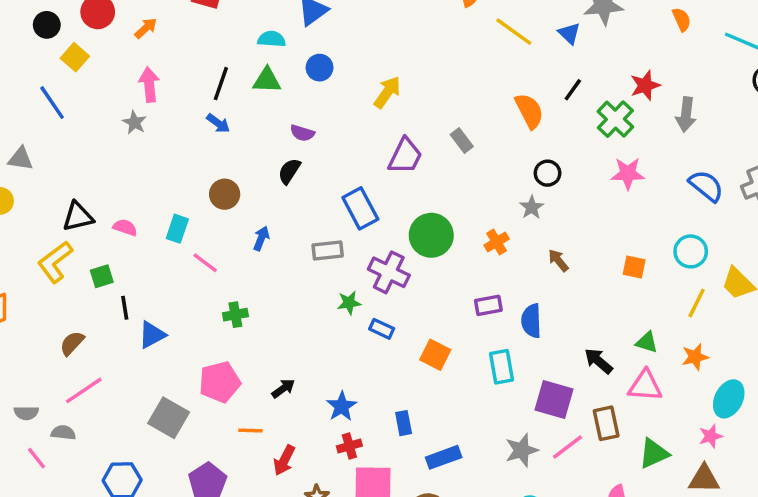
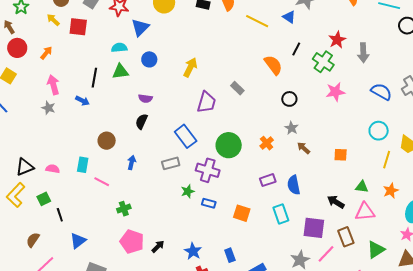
blue arrow: (218, 123) -> (82, 101), moved
gray star: (532, 207) -> (292, 128), moved
orange square: (634, 267) -> (341, 155), moved
blue triangle: (152, 335) -> (78, 241), moved
pink pentagon: (220, 382) -> (132, 242), moved, turned -30

